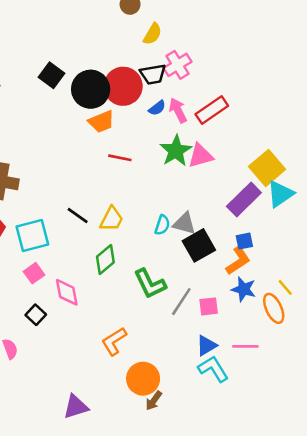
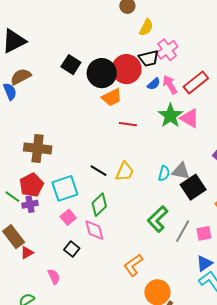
pink triangle: (201, 156) -> (190, 118), turned 50
green diamond: (105, 259) -> (99, 205), moved
green L-shape: (150, 284) -> (158, 219), turned 76

